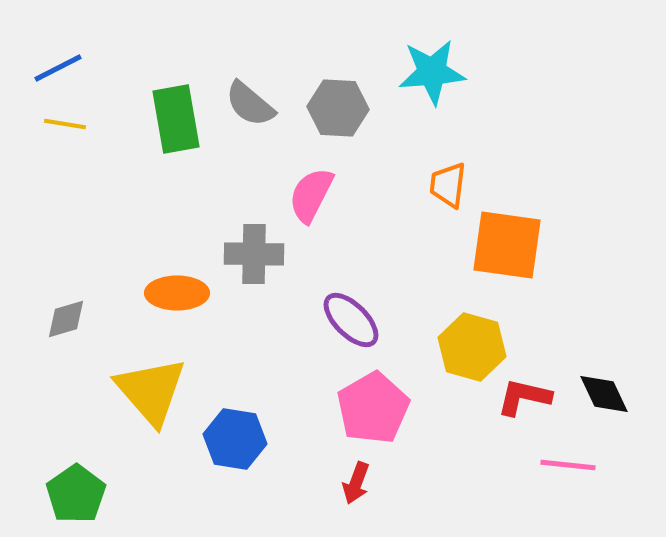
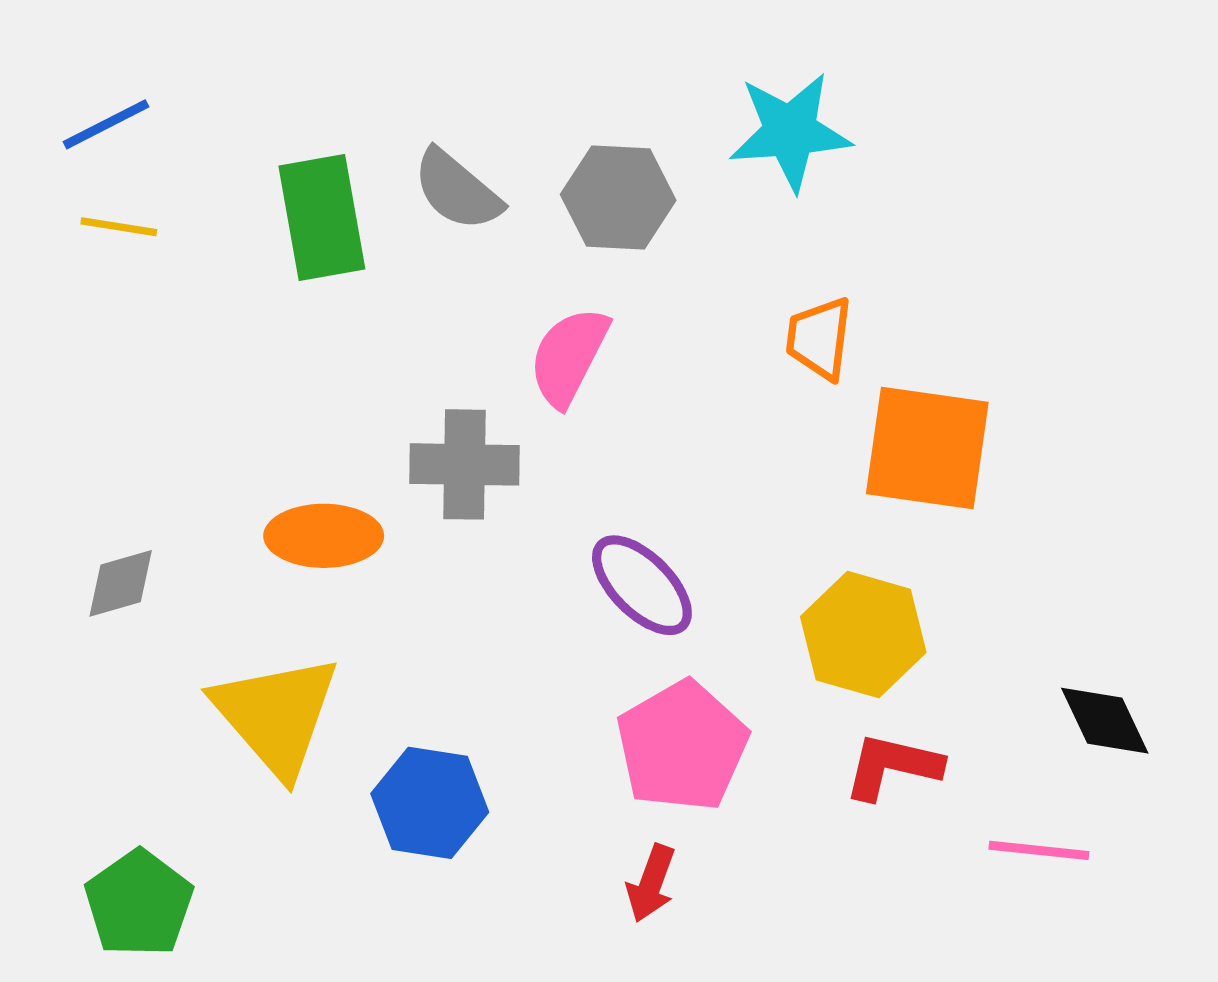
red L-shape: (524, 397) -> (893, 766), moved

